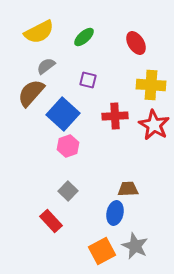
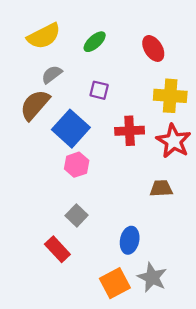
brown trapezoid: (128, 189) -> (161, 188), moved

